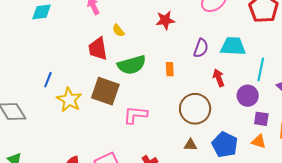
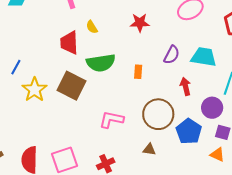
pink L-shape: (135, 115) -> (111, 120), moved
blue pentagon: (225, 145) -> (189, 131), moved

